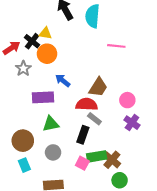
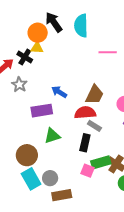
orange circle: (47, 54) -> (38, 33), moved
gray circle: (53, 152) -> (50, 178), moved
cyan rectangle: (24, 165) -> (31, 179), size x1.5

